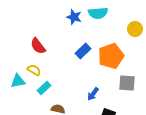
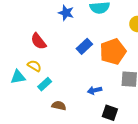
blue star: (74, 17) -> (66, 13), moved
blue arrow: (93, 94) -> (95, 90), turned 40

